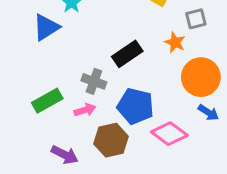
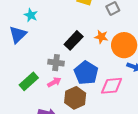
orange star: (175, 42) -> (101, 37), moved
blue pentagon: (135, 106) -> (86, 73), turned 30
pink diamond: (169, 134) -> (112, 86), turned -30

